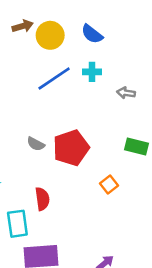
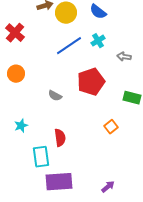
cyan cross: (92, 72) -> (98, 41), turned -32
red pentagon: (71, 148) -> (91, 82), moved

